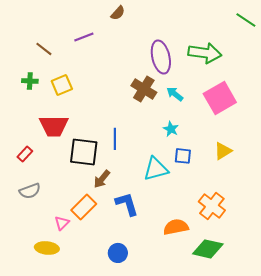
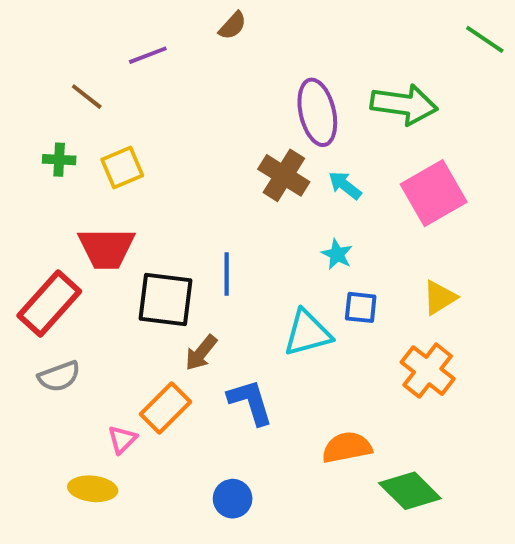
purple line: (84, 37) -> (148, 55), moved
red rectangle: (25, 154) -> (49, 304), size x2.0
orange cross: (212, 206) -> (428, 371), moved
green diamond: (208, 249) -> (410, 491), turned 32

